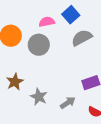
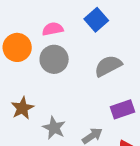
pink semicircle: (47, 22) -> (53, 29), moved
gray semicircle: (82, 38) -> (108, 66), moved

